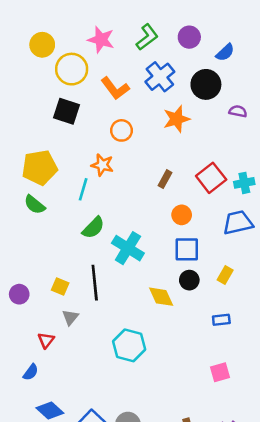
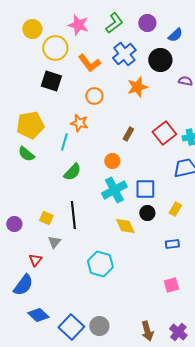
orange circle: (182, 215) -> (112, 161), moved
cyan cross: (128, 248) -> (114, 190), moved, turned 30
blue semicircle: (31, 372) -> (23, 285), size x1.6

